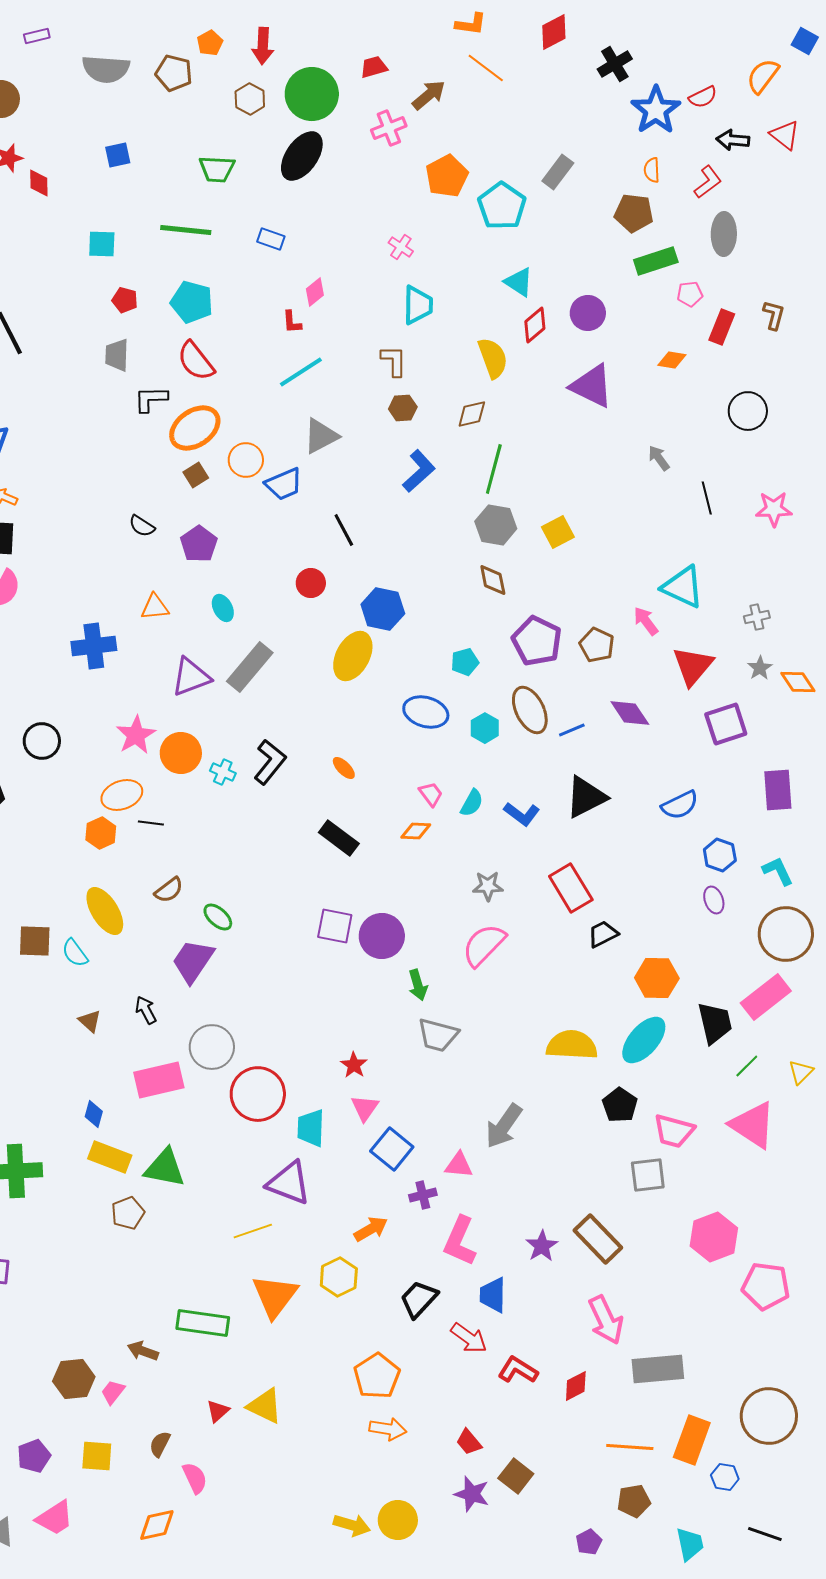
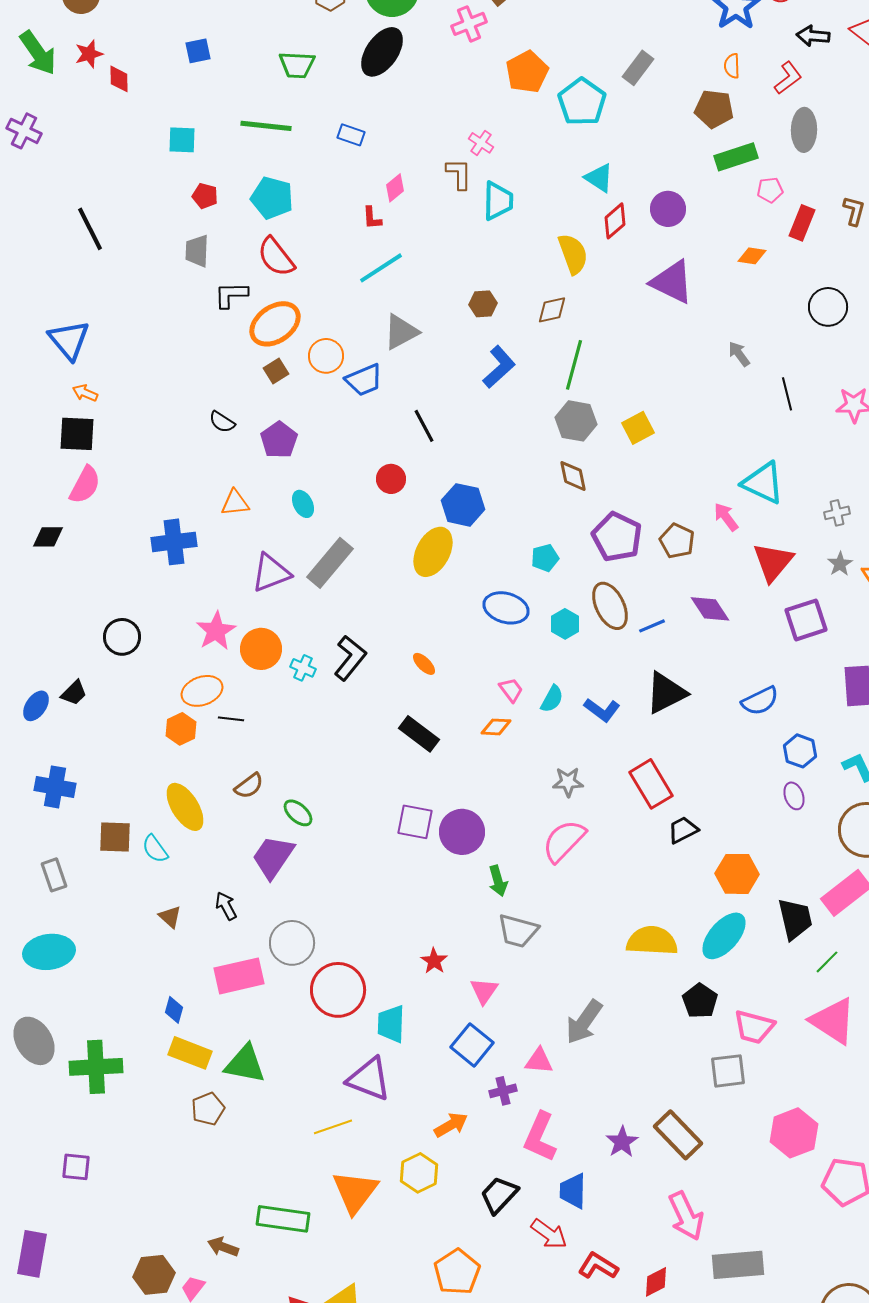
brown L-shape: (394, 361) -> (459, 174), moved
pink triangle: (365, 1108) -> (484, 991), moved

